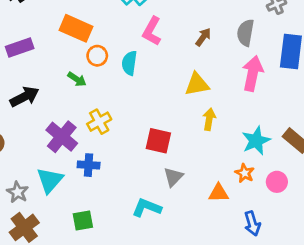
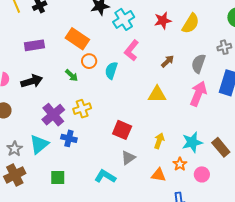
yellow arrow: (209, 119) -> (159, 141), moved

